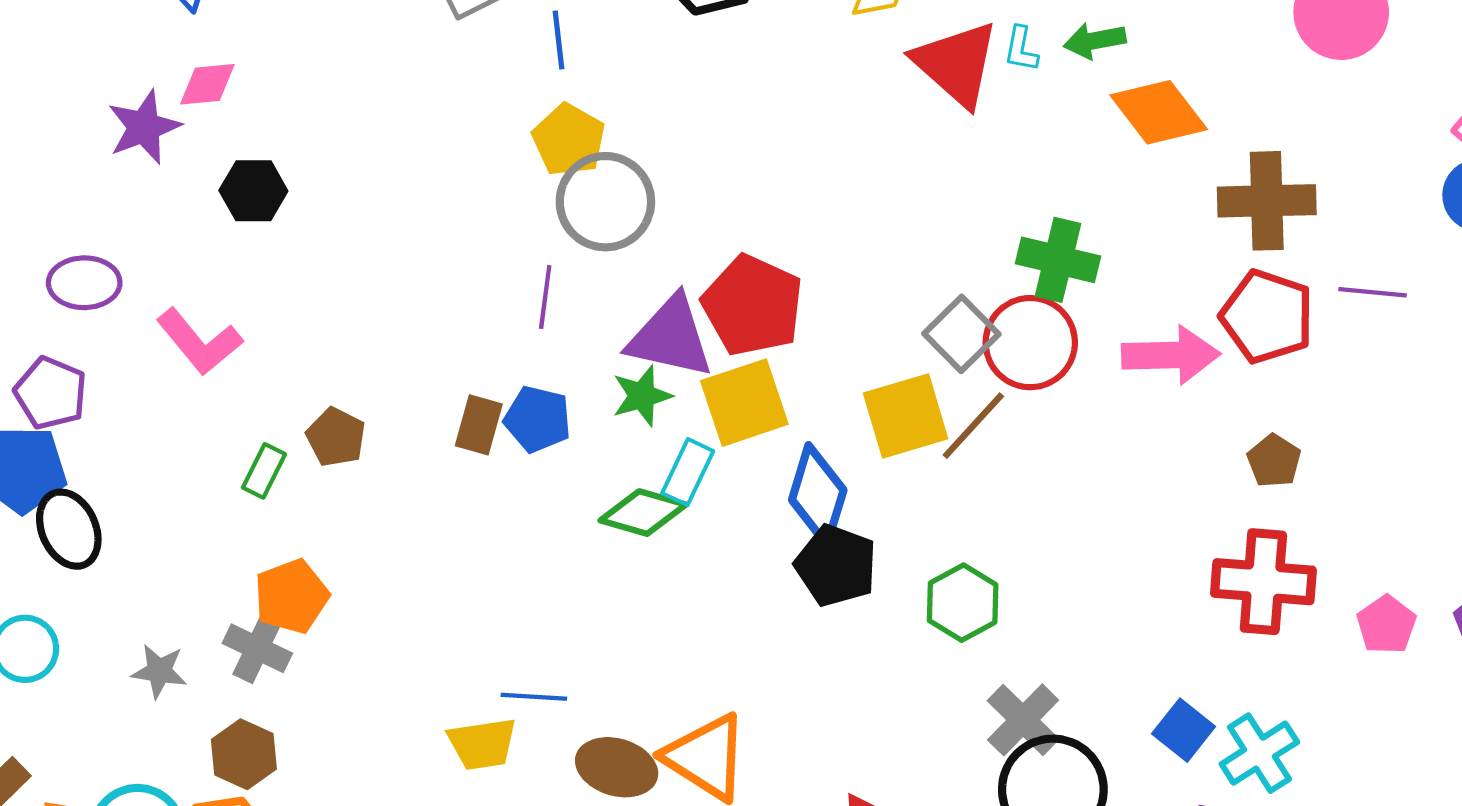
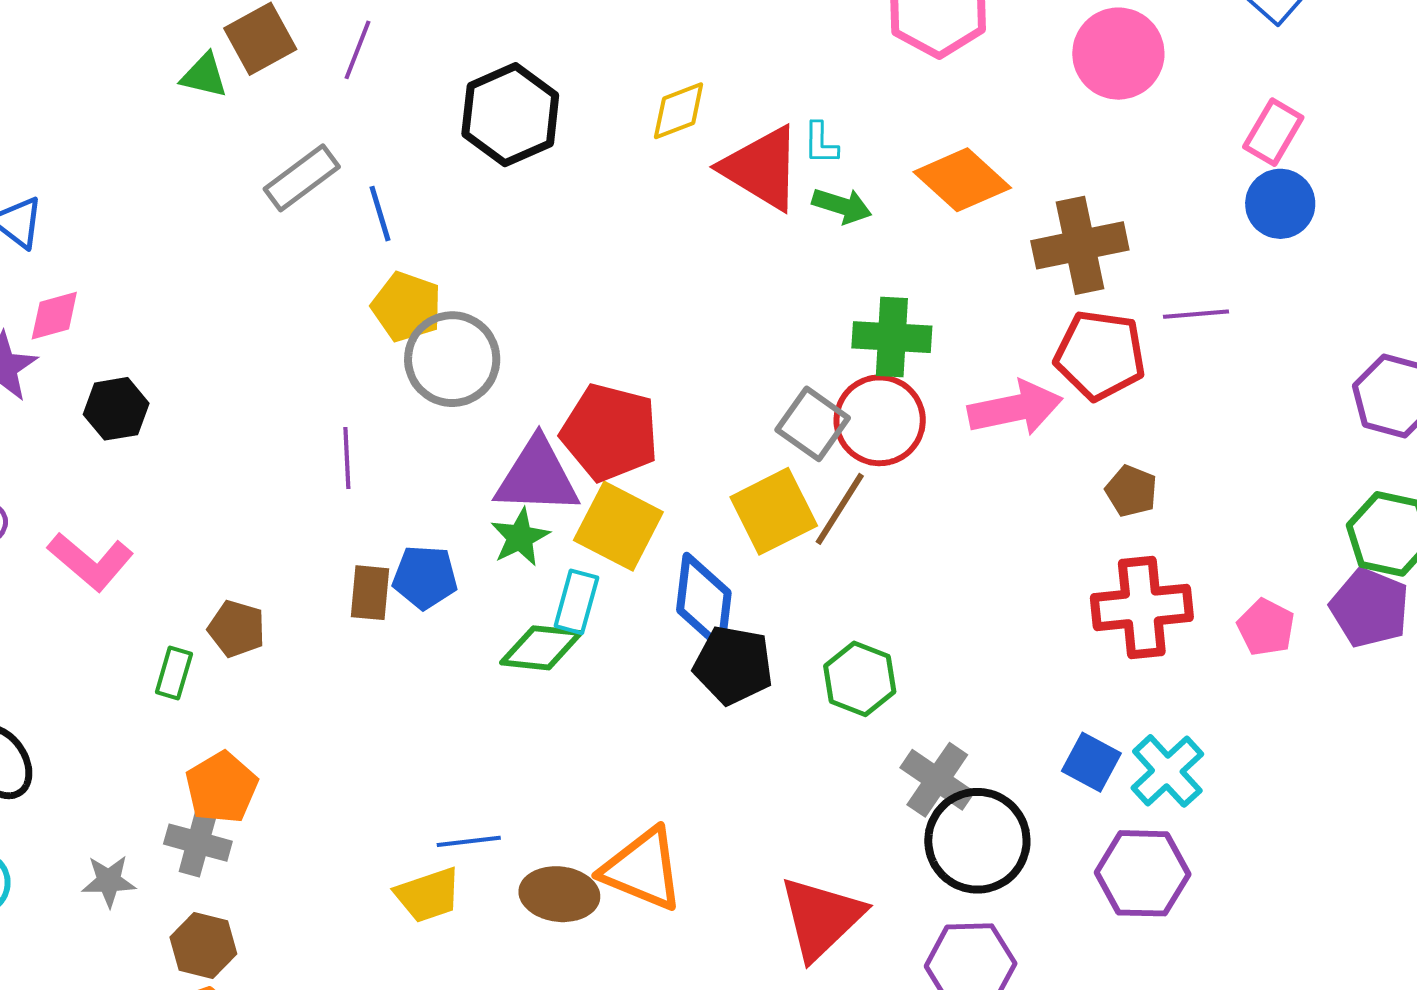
green arrow: (1095, 41) -> (842, 206), moved, turned -142
purple line: (545, 297) -> (347, 458), moved
yellow square: (744, 403) -> (618, 526), turned -34

